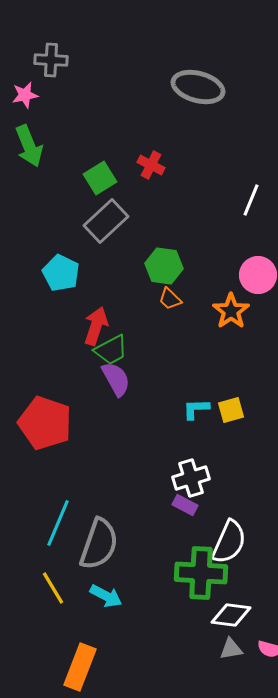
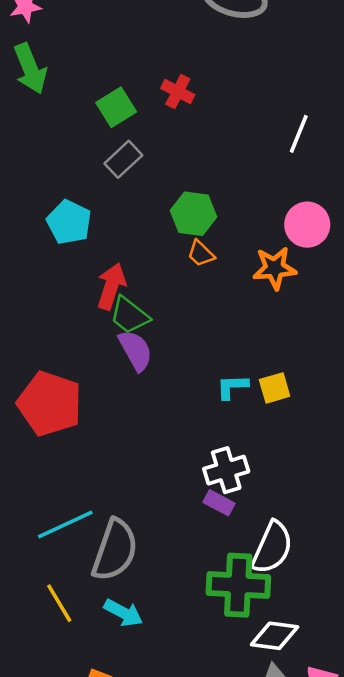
gray rectangle: (106, 221) -> (123, 159), size x0.7
orange star: (231, 311) -> (275, 268), turned 30
green trapezoid: (111, 350) -> (129, 315), turned 66
cyan line: (58, 523) -> (65, 525), turned 42

